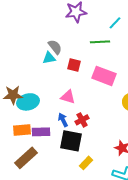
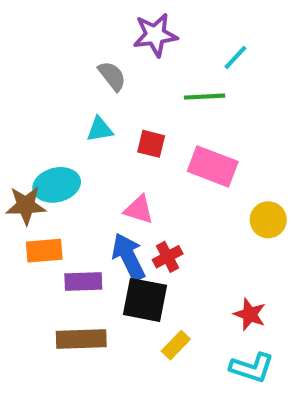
gray semicircle: (55, 47) -> (112, 76), moved
cyan ellipse: (28, 102) -> (57, 185), moved
blue arrow: (63, 120) -> (129, 257), size x1.6
orange rectangle: (22, 130) -> (44, 251), moved
brown rectangle: (26, 158) -> (81, 339), moved, turned 40

